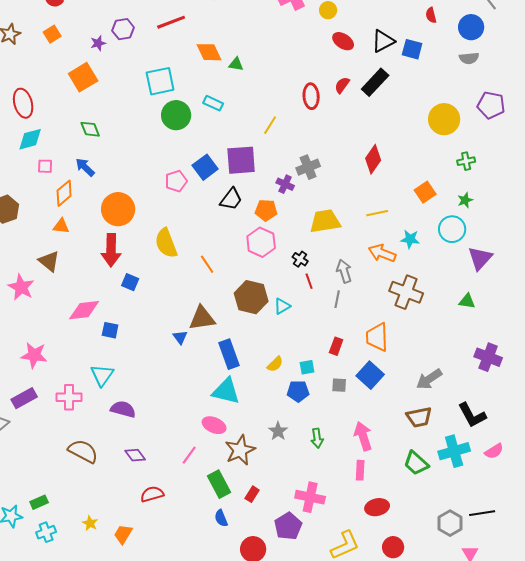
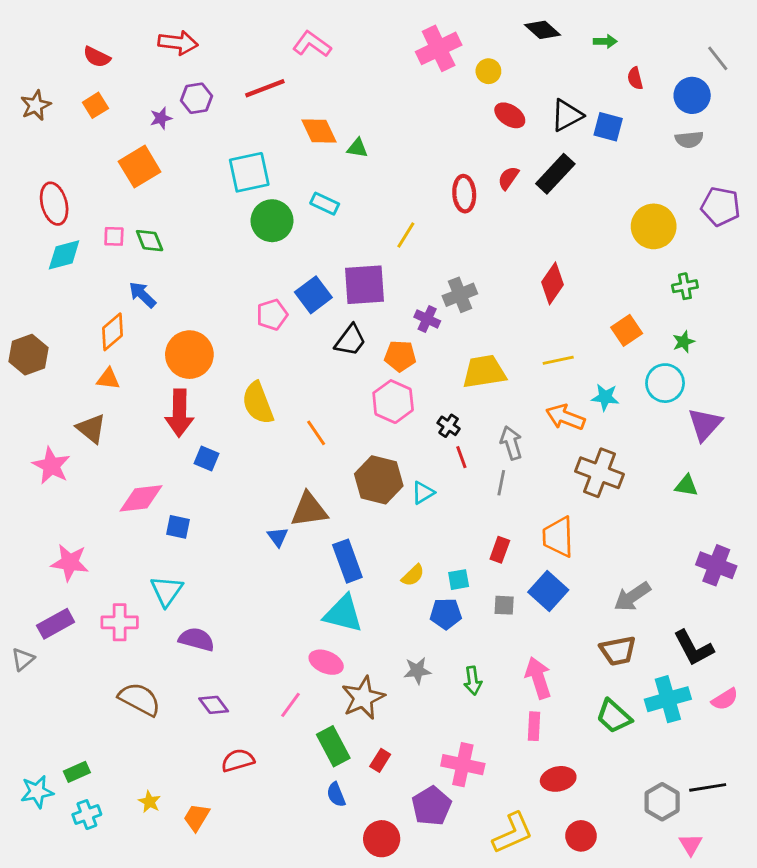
pink square: (45, 166) -> (114, 236), moved
gray star: (278, 431) -> (417, 671), turned 30

